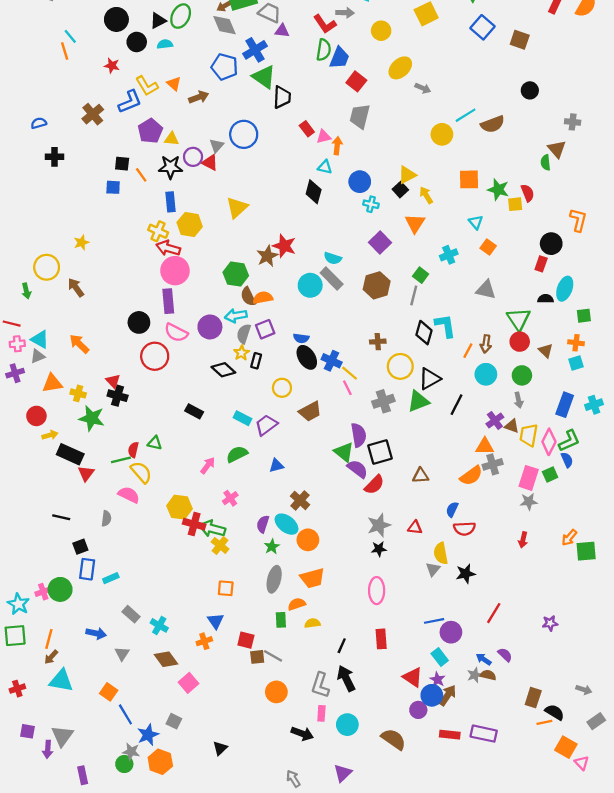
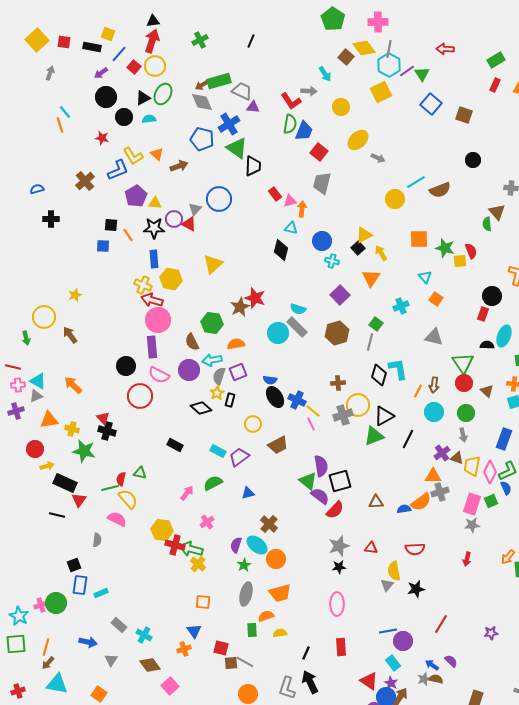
brown semicircle: (248, 297) -> (192, 342), moved
gray cross: (383, 401) -> (343, 415), moved
blue semicircle: (452, 509) -> (404, 509), moved, turned 56
black line: (61, 517) -> (57, 515), moved

